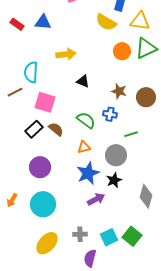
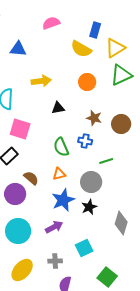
yellow triangle: (140, 21) -> (115, 48), turned -40
orange circle: (122, 51) -> (87, 82), moved
black triangle: (83, 81) -> (58, 108), turned -32
green semicircle: (86, 120) -> (61, 147), turned -150
brown semicircle: (56, 129) -> (31, 178), moved
purple arrow: (96, 199) -> (54, 227), moved
green square: (132, 236) -> (107, 277), moved
cyan square: (109, 237) -> (84, 248), moved

